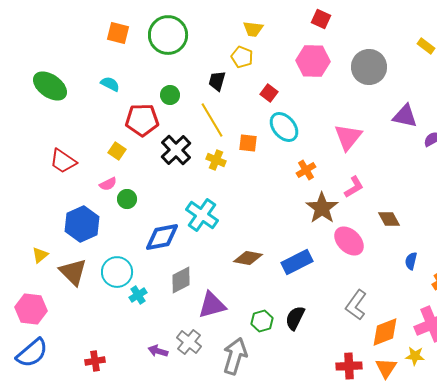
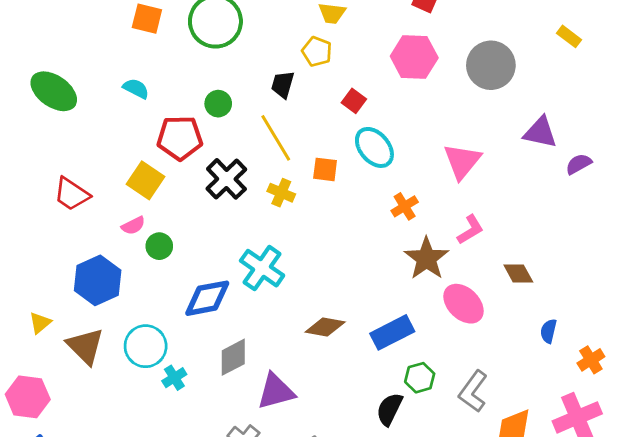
yellow square: (117, 151) -> (146, 180), size x1.5
green hexagon: (262, 321) -> (420, 378), moved

